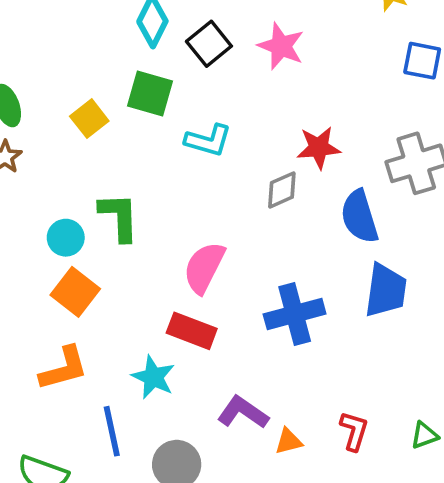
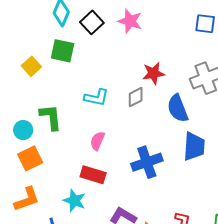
cyan L-shape: (208, 140) -> (96, 98), moved
pink semicircle: (204, 267) -> (97, 141), size x0.7
orange square: (75, 292) -> (30, 158), turned 30

